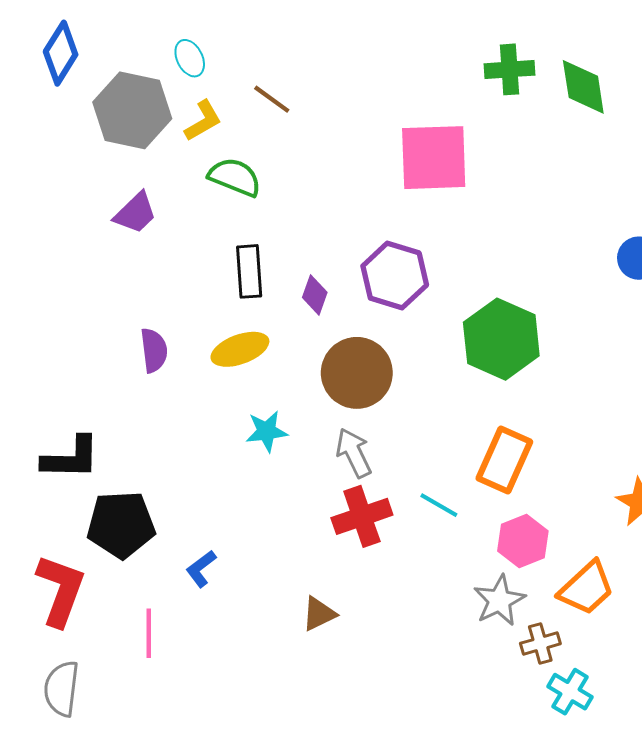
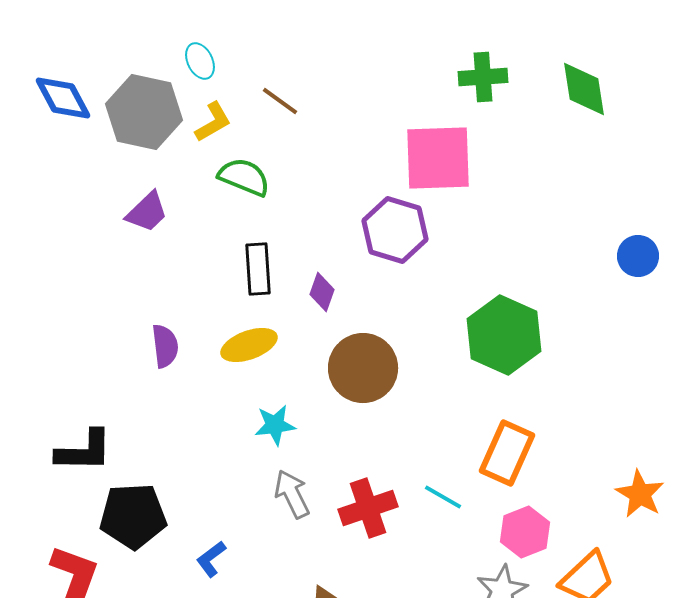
blue diamond: (61, 53) -> (63, 98), moved, turned -60
green cross: (510, 69) -> (483, 77), moved
purple hexagon: (395, 275) -> (395, 230), moved
gray arrow: (354, 453) -> (292, 494), moved

